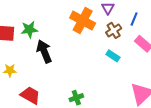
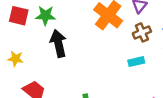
cyan rectangle: (113, 56) -> (136, 62), turned -56

